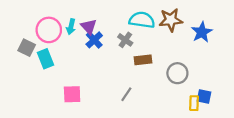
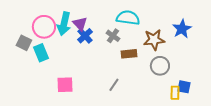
brown star: (171, 20) -> (154, 40), moved
cyan arrow: (71, 27) -> (64, 24), size x1.6

